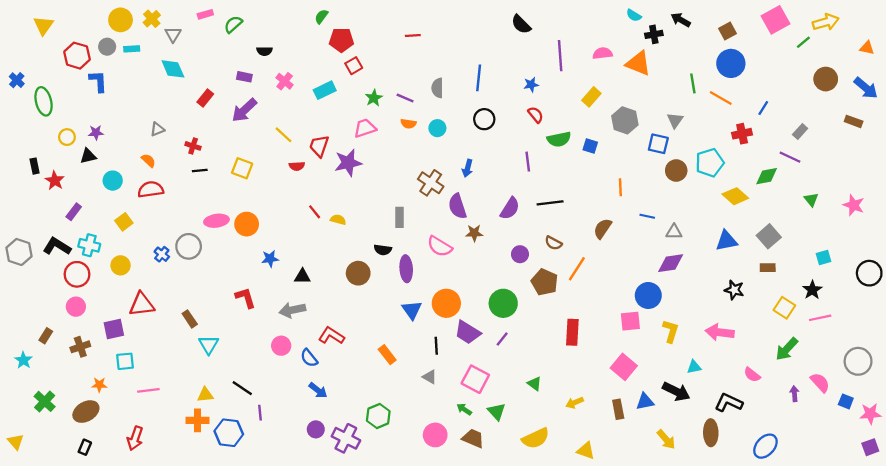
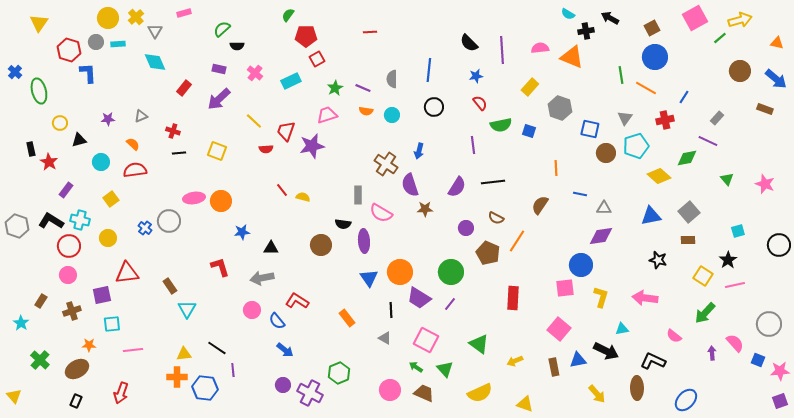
green semicircle: (233, 24) -> (222, 29), moved
black semicircle: (521, 24) -> (469, 43), moved
gray triangle: (675, 120) -> (625, 118), moved
purple star: (96, 133) -> (108, 119), moved
pink semicircle: (440, 246) -> (381, 213), moved
green triangle: (534, 384) -> (479, 344), size x1.5

